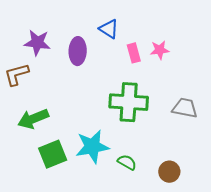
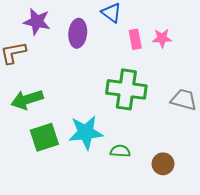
green semicircle: (127, 162) -> (120, 151), turned -30

